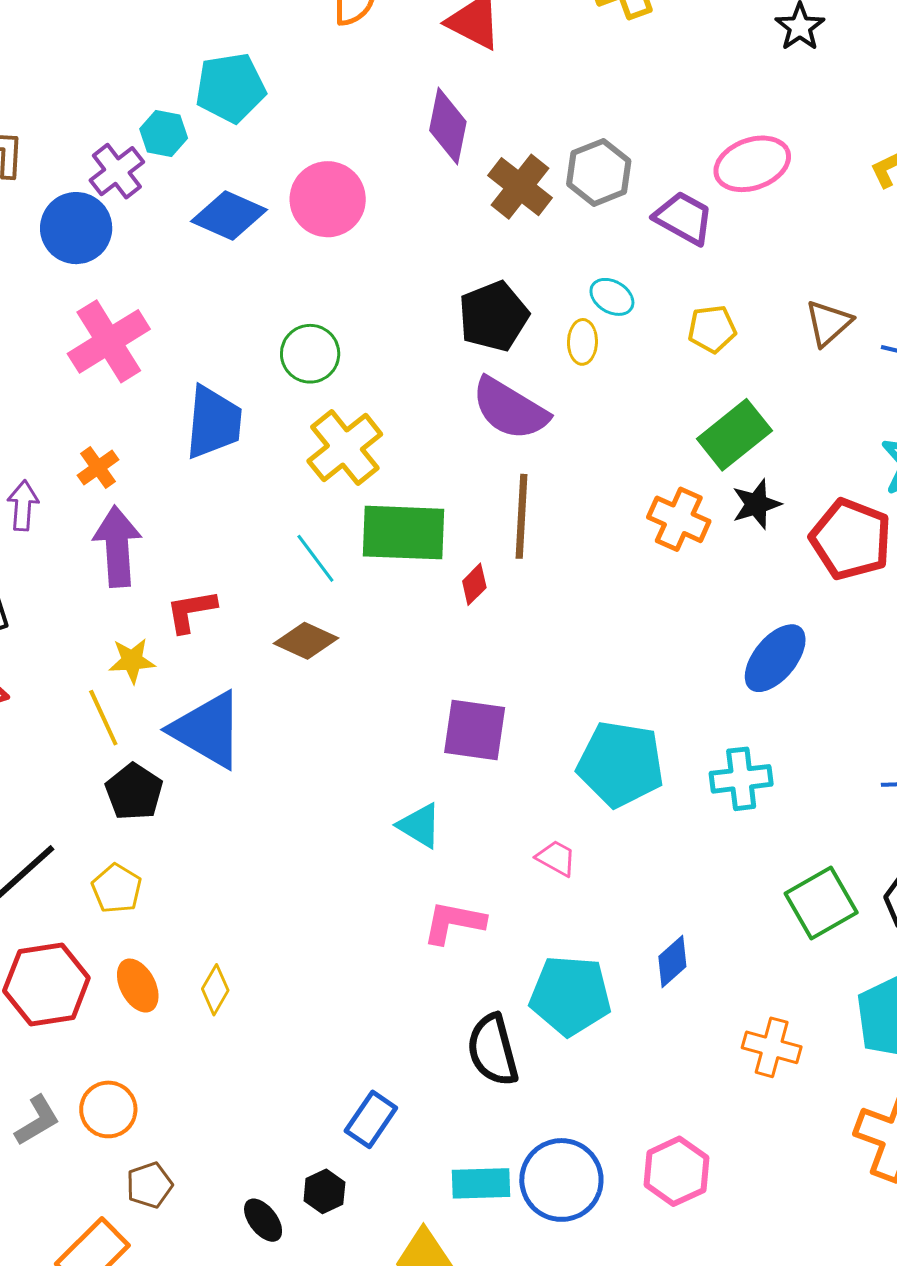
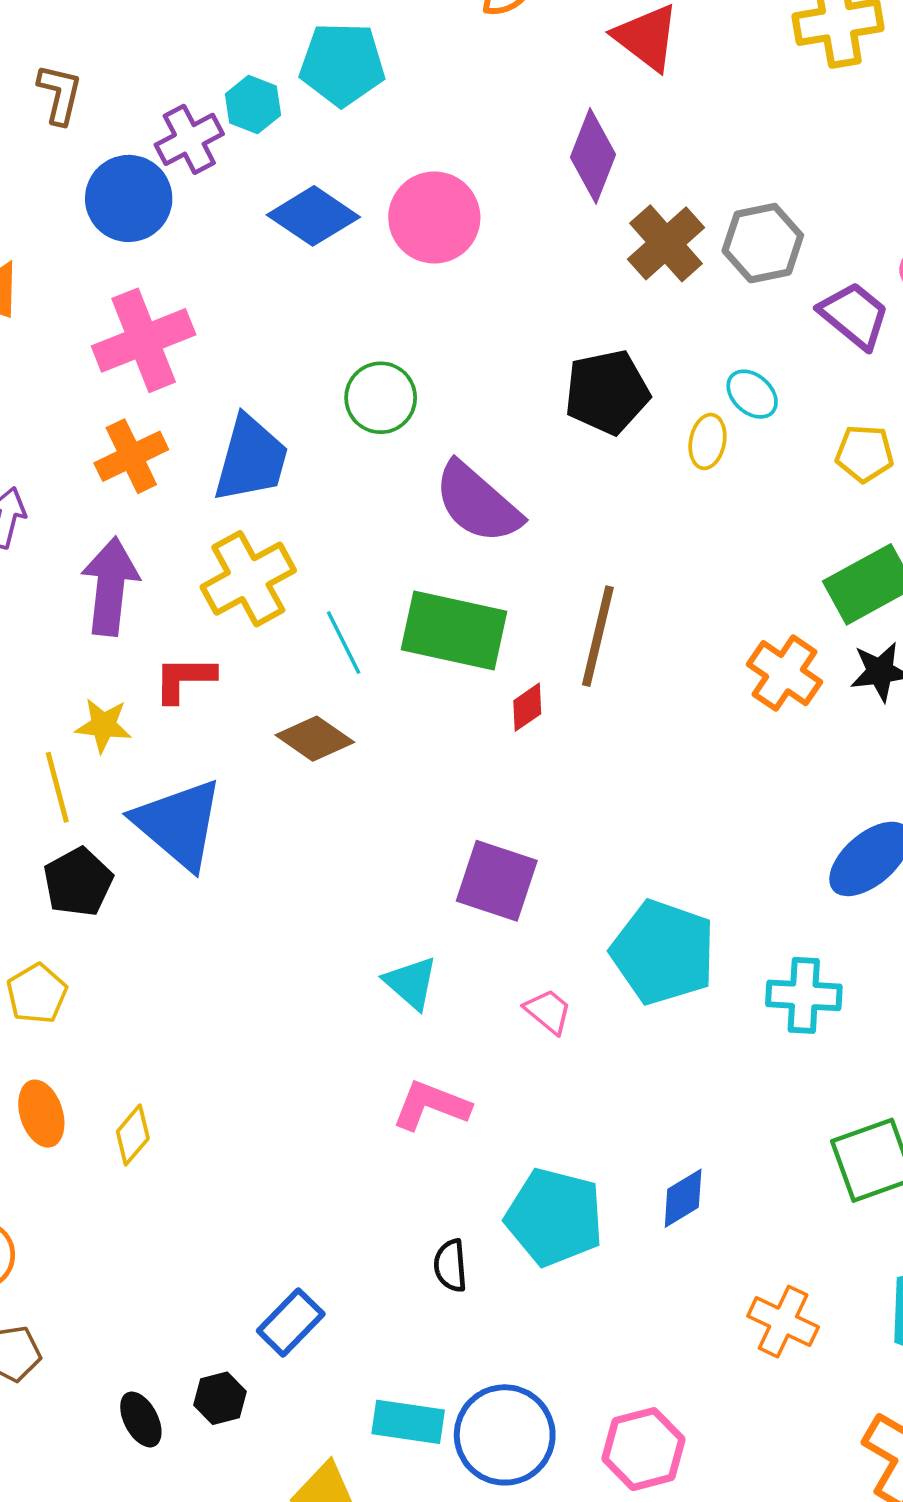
purple semicircle: (510, 409) -> (477, 503), moved
yellow cross: (345, 448) -> (248, 579), moved
orange cross: (98, 468) -> (131, 456), moved, size x1.4
pink trapezoid: (556, 858) -> (548, 1011), moved
black semicircle: (493, 1050) -> (450, 1266), size x0.6

